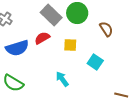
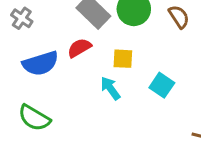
brown semicircle: (106, 29) -> (179, 17), moved
cyan arrow: (62, 79) -> (110, 88), moved

